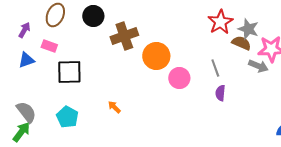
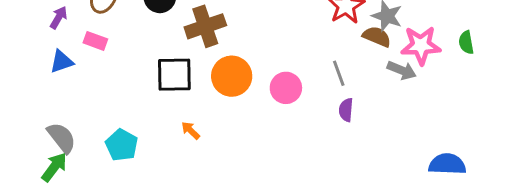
orange circle: (156, 56) -> (232, 76), moved
black square: (69, 72) -> (174, 75), moved

